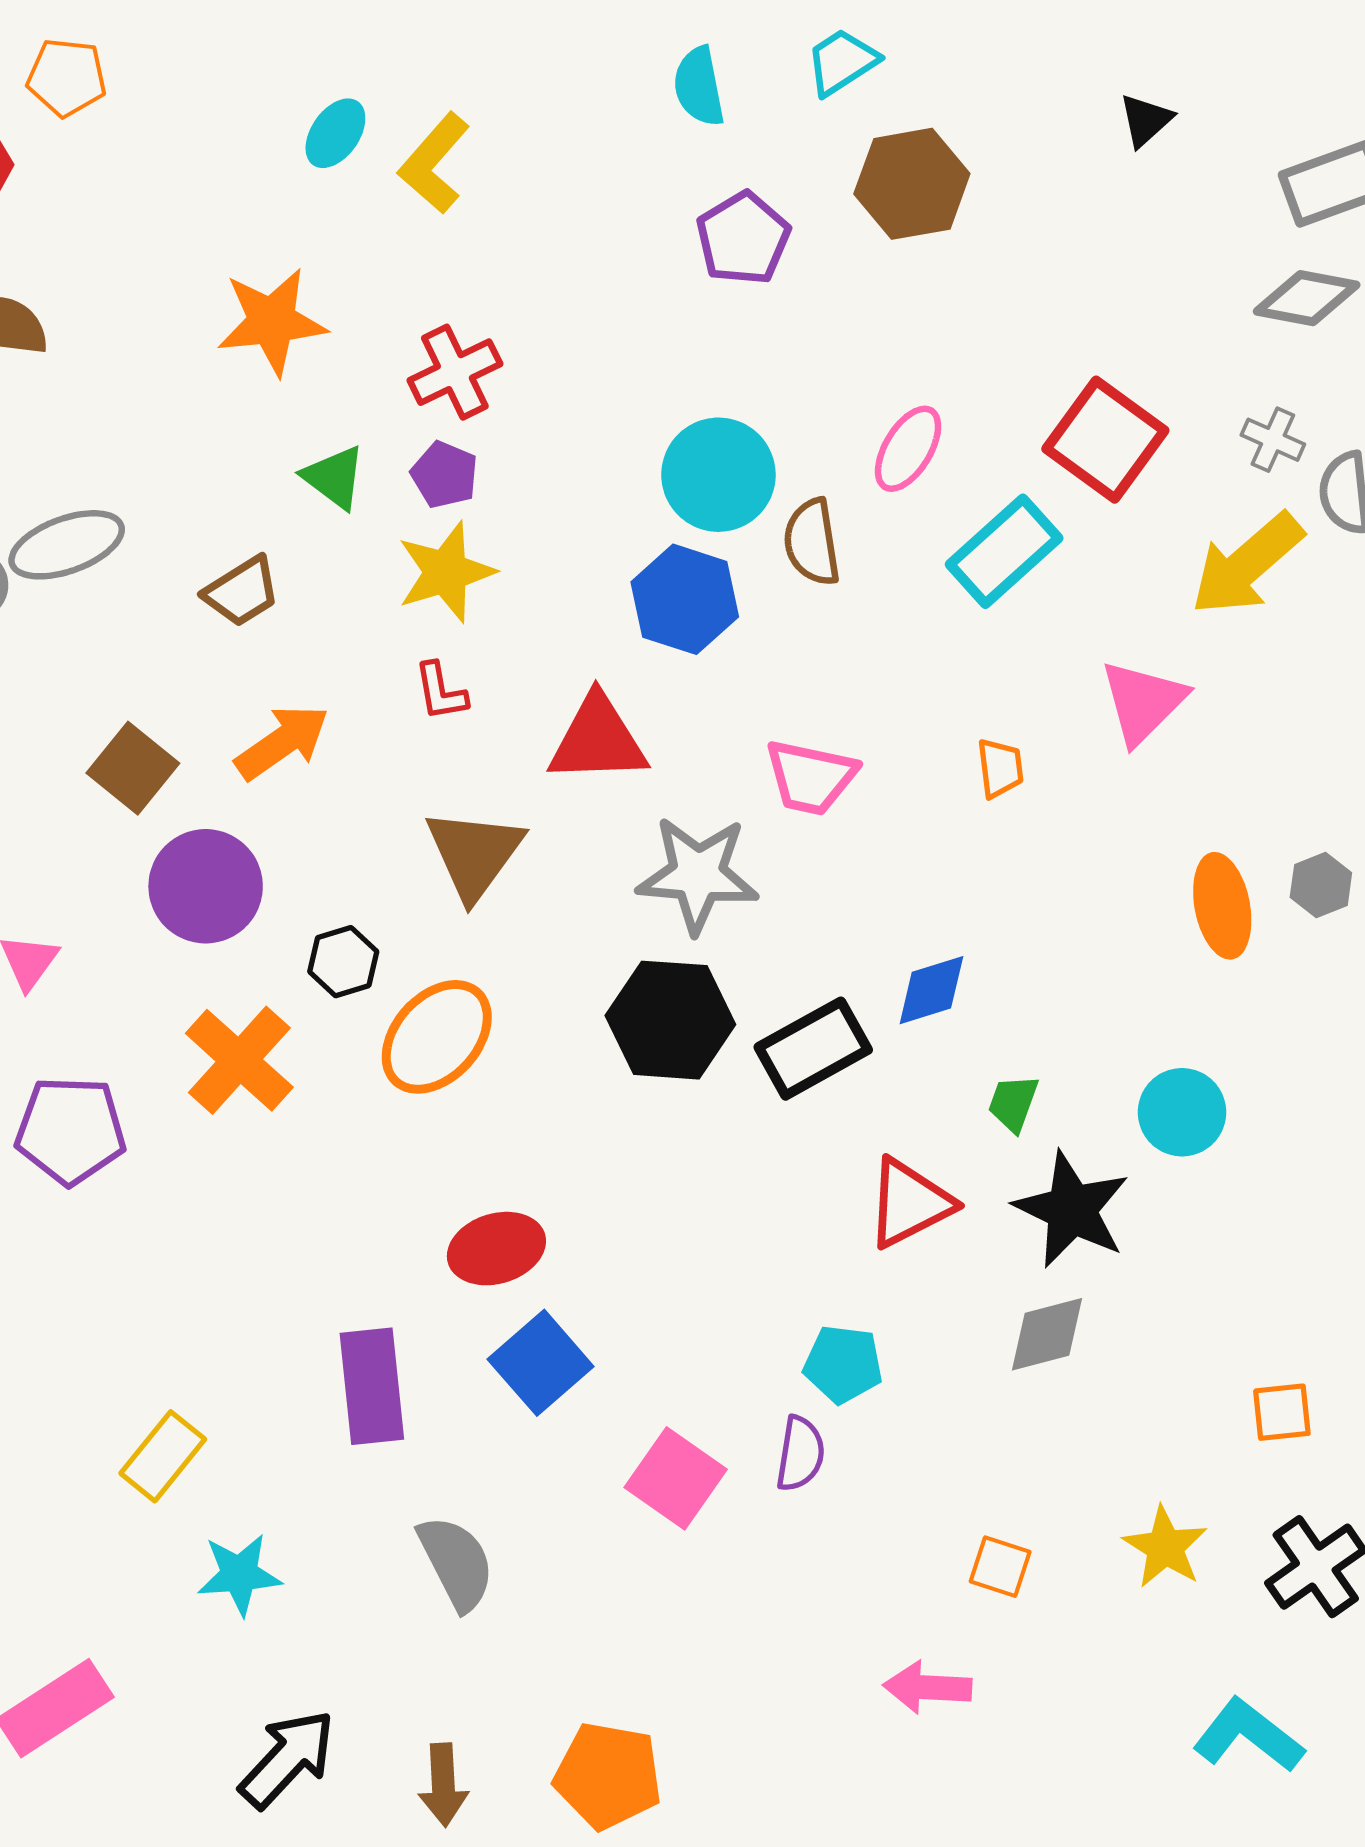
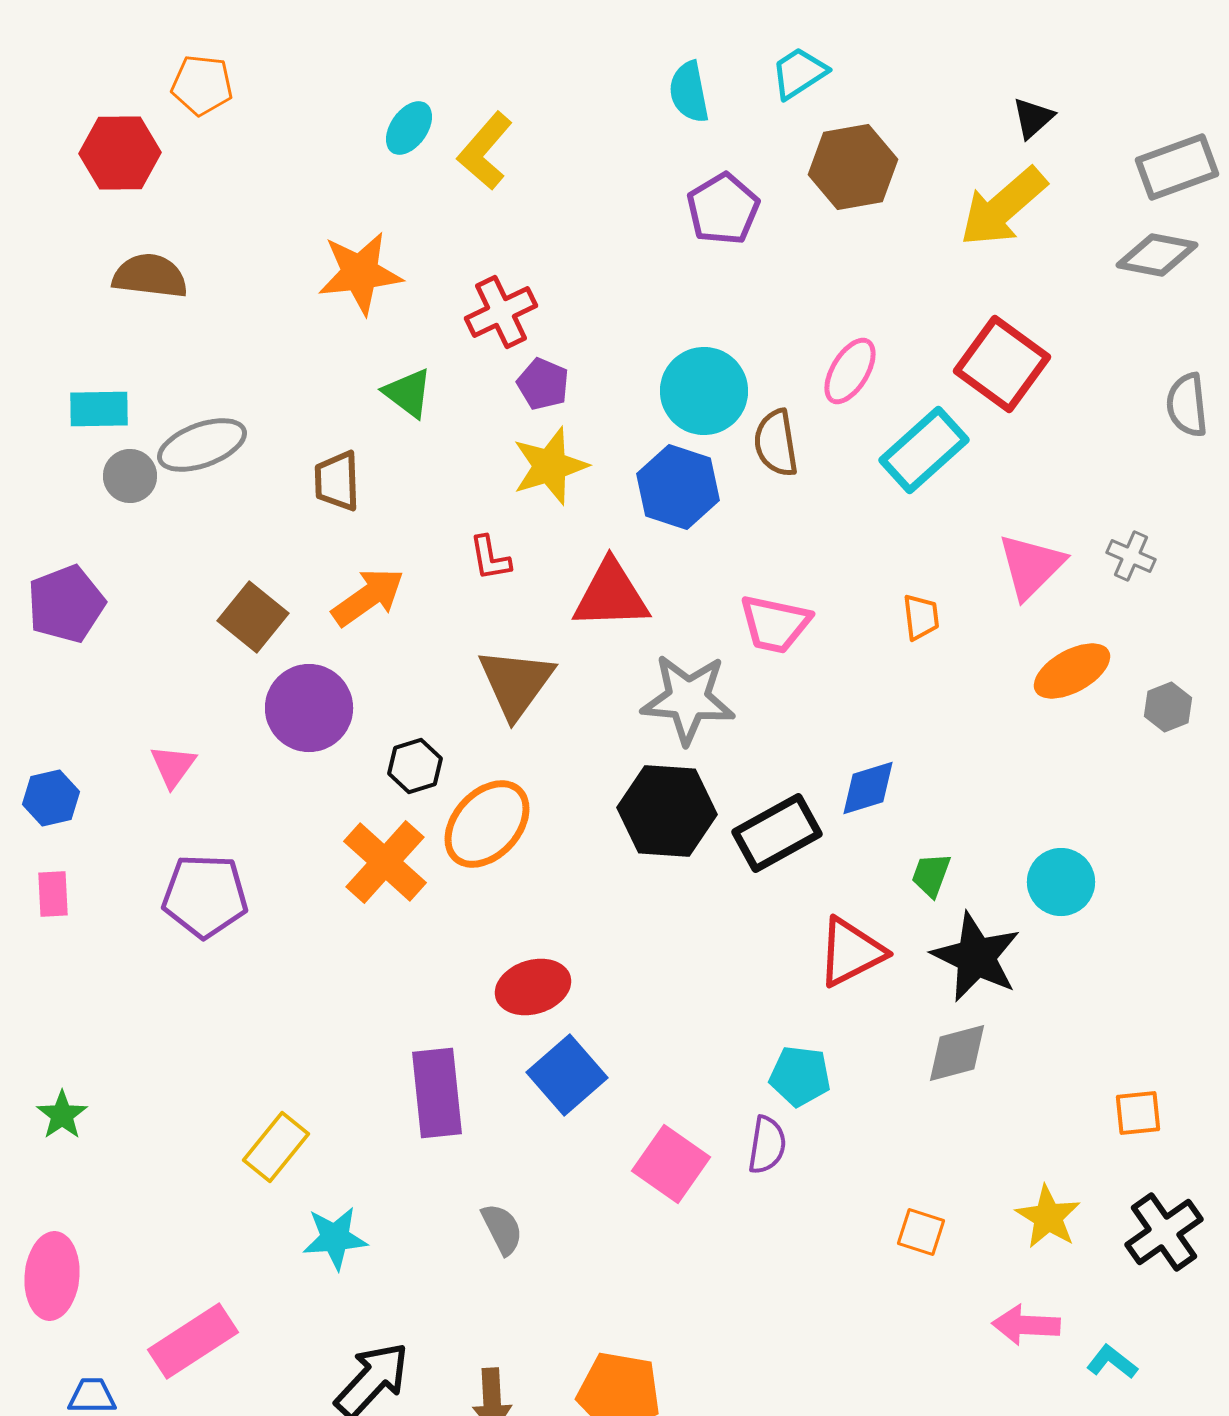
gray cross: (1273, 440) -> (1131, 556), moved
purple pentagon: (445, 475) -> (543, 384), moved
yellow arrow: (1247, 564) -> (1003, 207), moved
yellow star: (446, 572) -> (550, 466), moved
brown trapezoid: (242, 592) -> (337, 481), turned 120
orange ellipse: (1222, 906) -> (1072, 671), moved, turned 72
orange cross: (239, 1060) -> (385, 862), moved
gray semicircle: (456, 1563) -> (502, 1229), size x0.7
pink arrow: (928, 1687) -> (1026, 1325), moved
cyan L-shape: (1248, 1735) -> (1112, 1362), size x0.6

